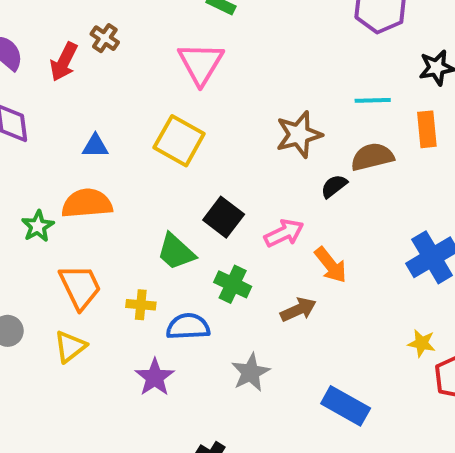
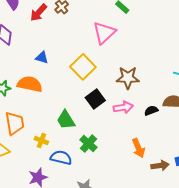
brown star: (299, 135) -> (128, 78), moved
black square: (224, 217) -> (95, 99), moved
pink arrow: (284, 233) -> (123, 107), moved
brown arrow: (298, 310) -> (160, 166), moved

